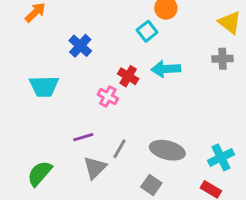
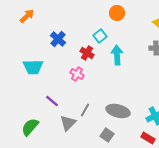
cyan square: (147, 31) -> (100, 36), moved
cyan arrow: (166, 69) -> (117, 55), turned 90
red cross: (128, 76) -> (87, 53), moved
purple line: (83, 137) -> (52, 101), moved, turned 56

